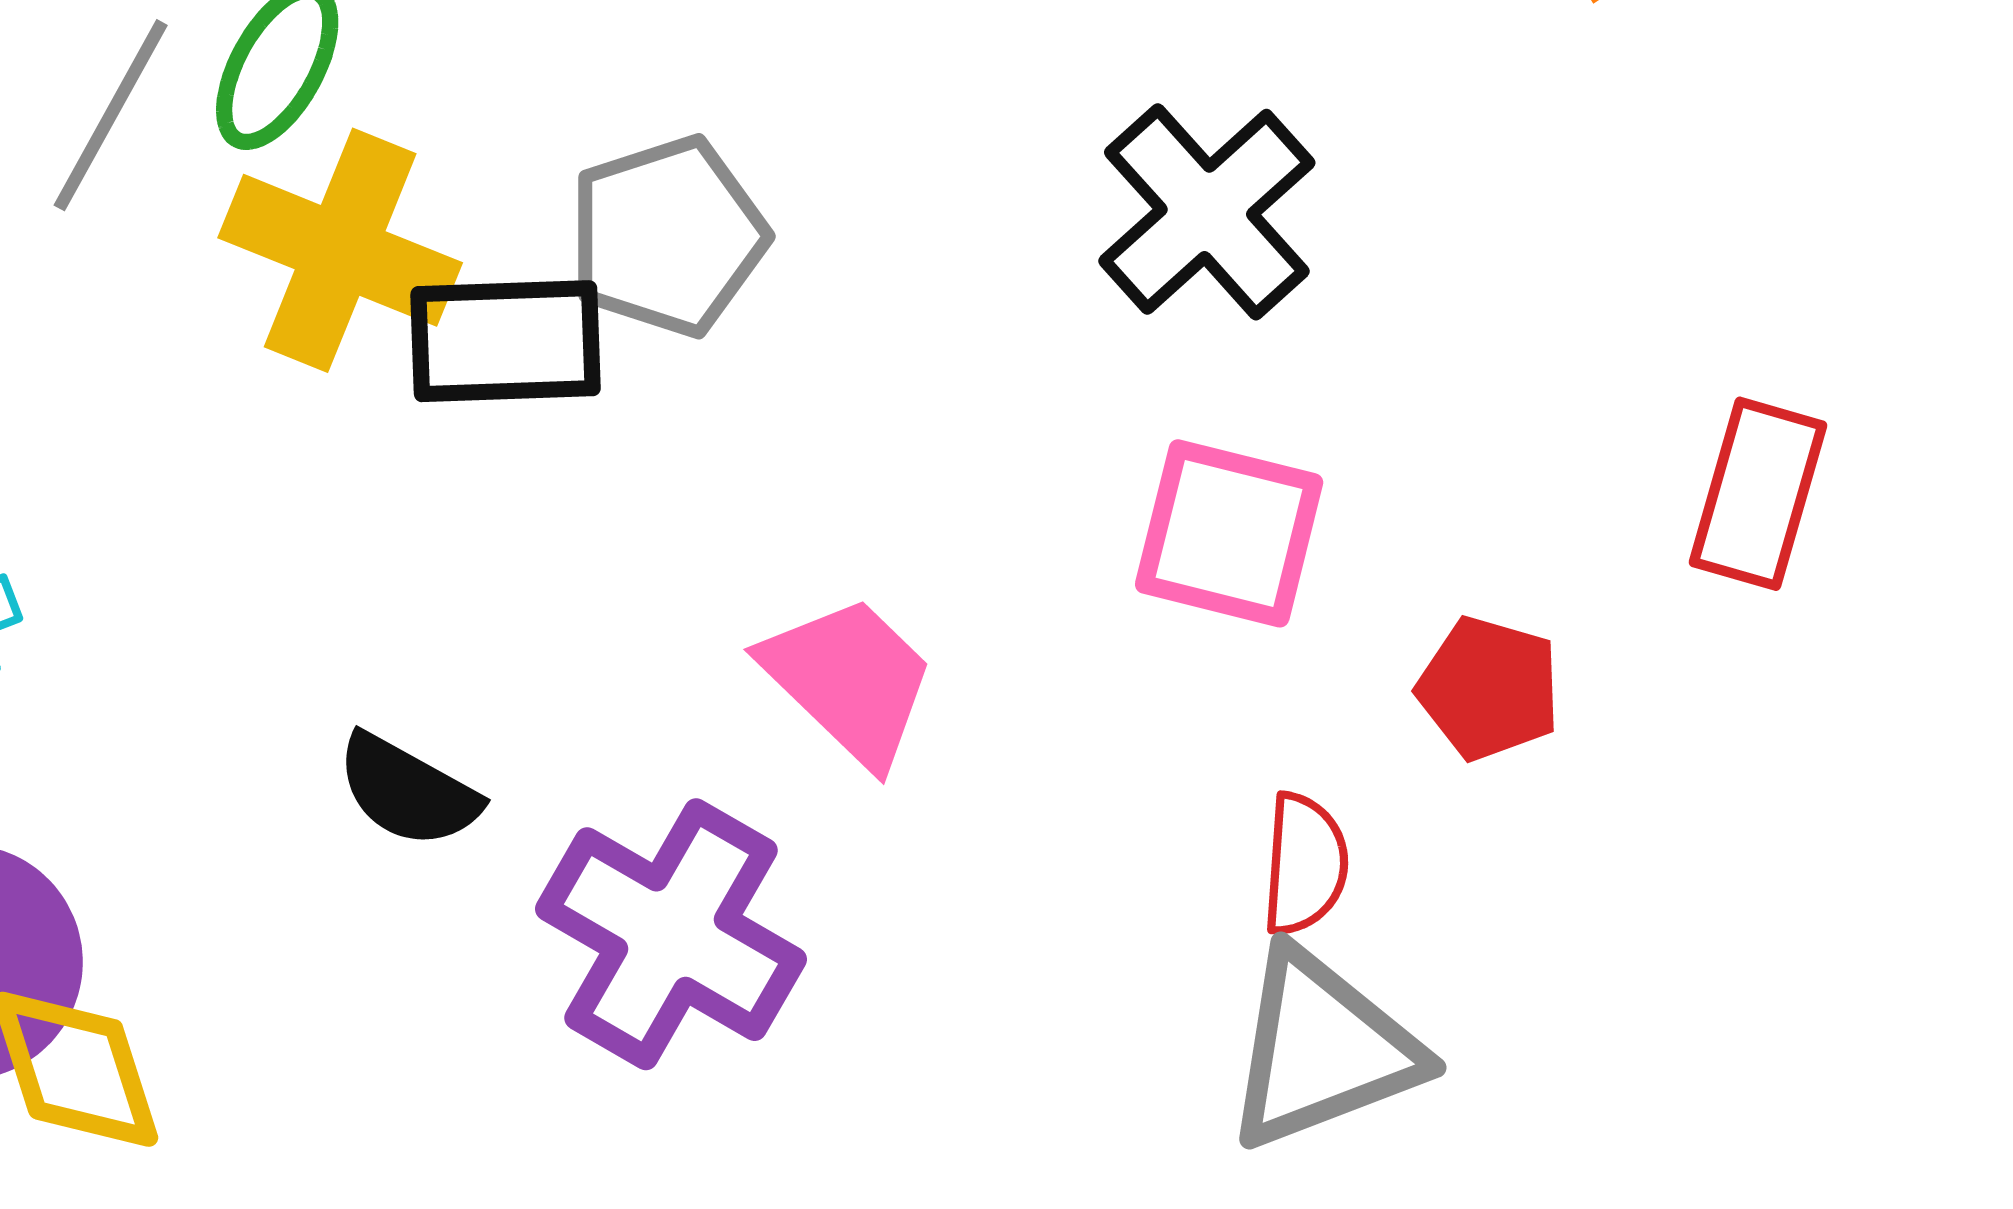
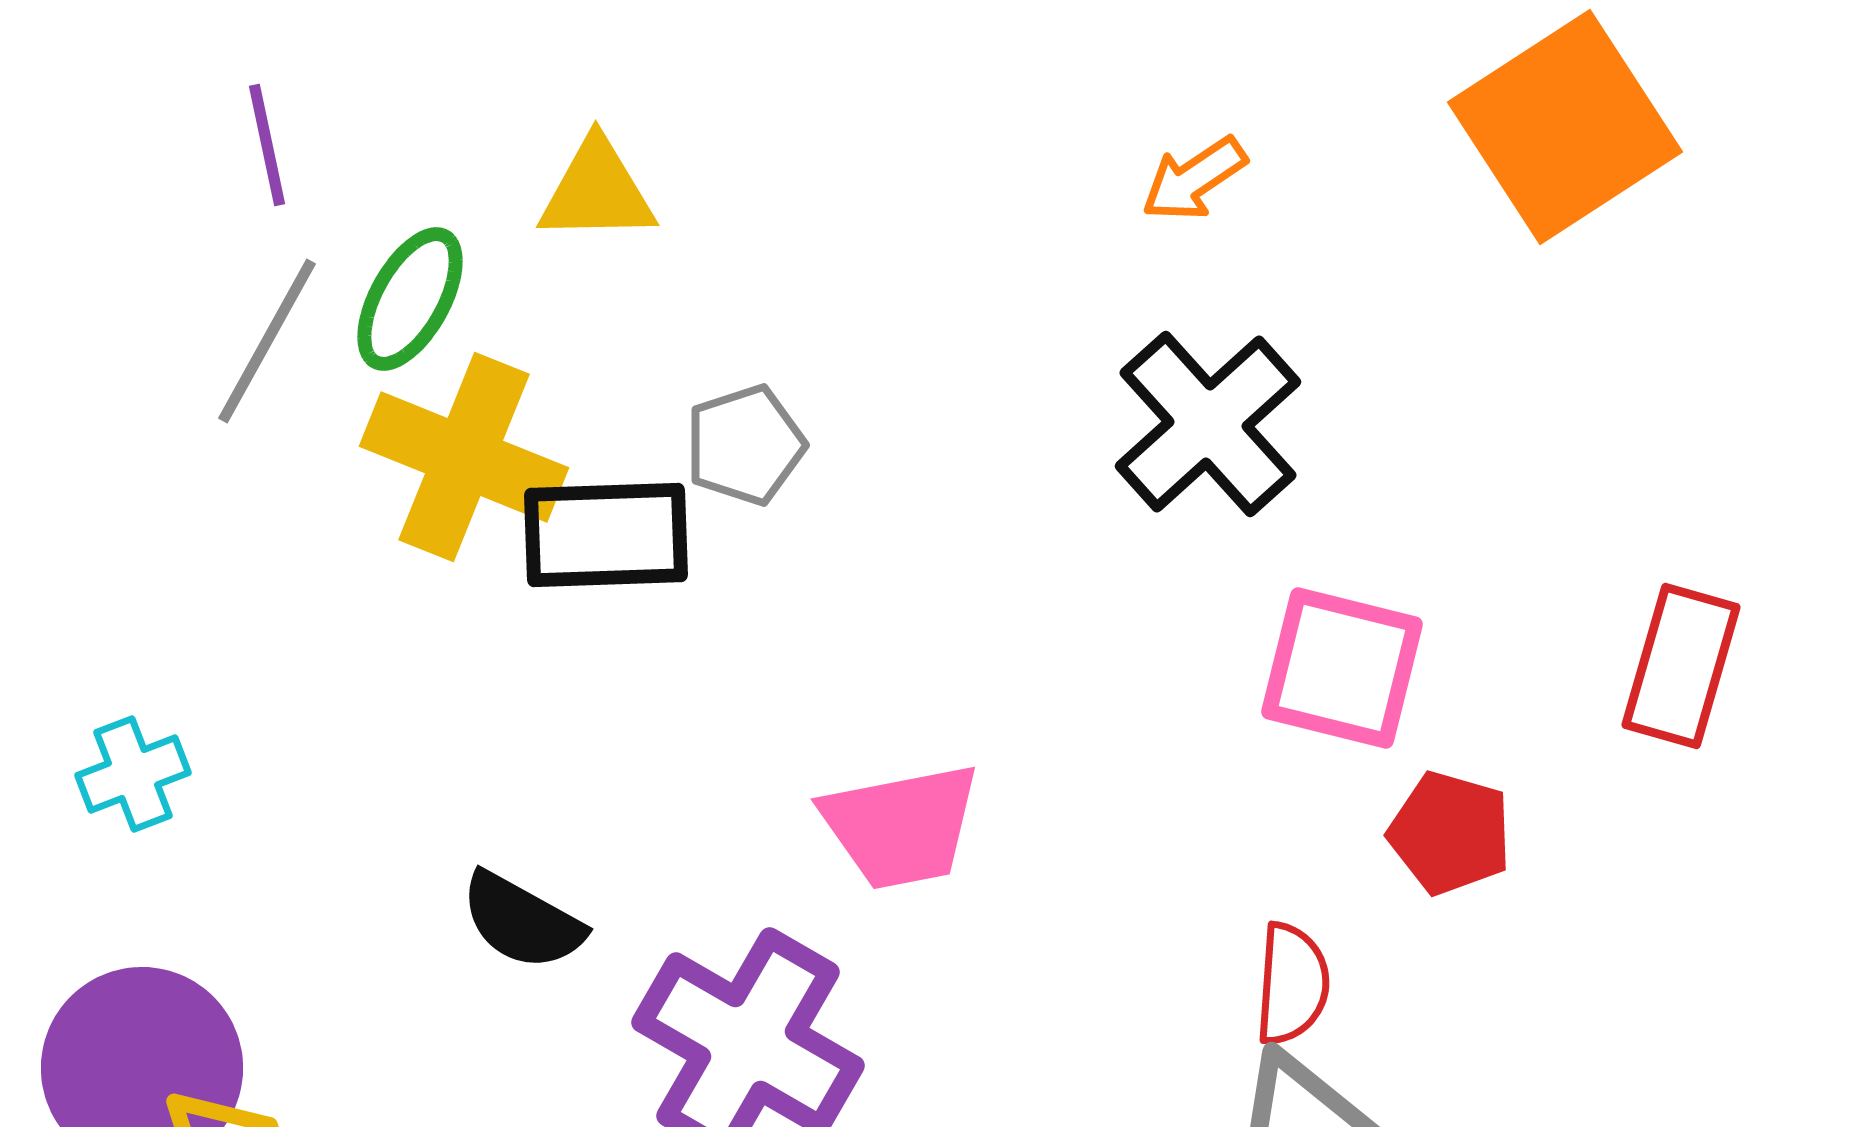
gray pentagon: (667, 236) -> (745, 445), size x0.7
pink square: (1229, 533) -> (1342, 668), moved
pink trapezoid: (849, 680) -> (901, 826), turned 125

